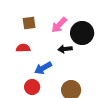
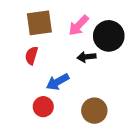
brown square: (29, 23) -> (39, 23), size x1.5
red semicircle: (23, 48) -> (31, 56), turned -72

